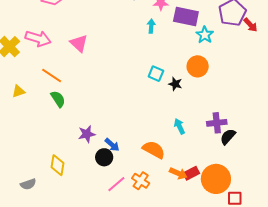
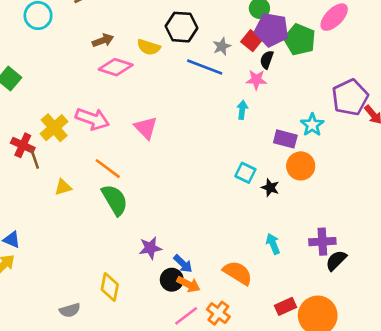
purple rectangle: (186, 17) -> (285, 139), moved, size x0.7
green semicircle: (58, 99) -> (115, 200), size x1.4
orange arrow: (178, 173) -> (188, 284), moved

